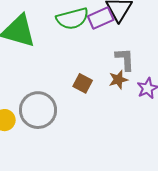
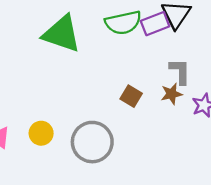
gray circle: (38, 110) -> (92, 142), moved

